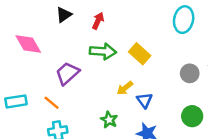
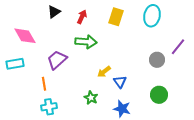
yellow rectangle: (140, 54) -> (116, 17), moved, turned 66
cyan rectangle: (16, 101) -> (15, 64), moved
orange line: (52, 103) -> (44, 84), turned 40

